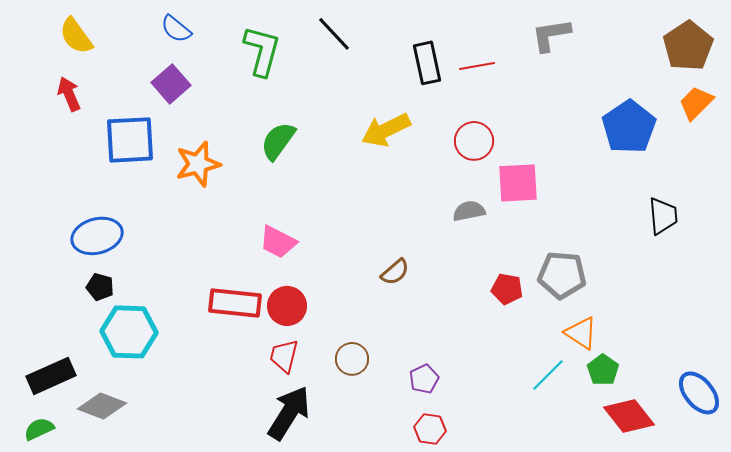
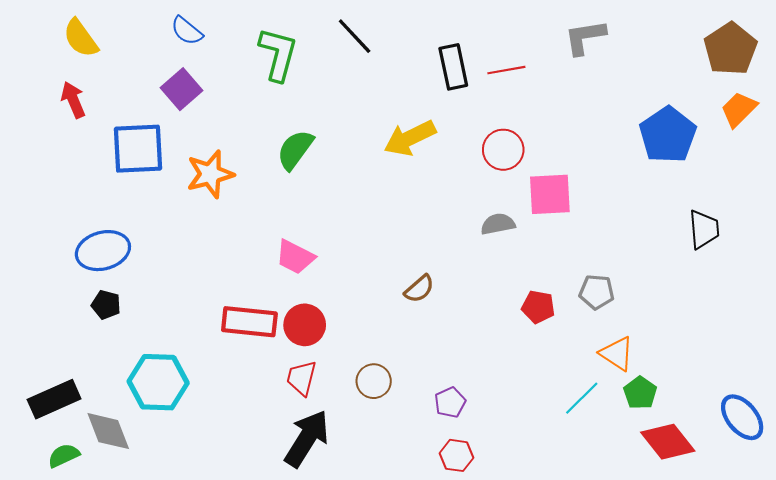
gray pentagon: (562, 275) -> (597, 292), size x0.7
cyan hexagon: (129, 332) -> (158, 382), moved
gray diamond: (102, 406) -> (108, 431), turned 48
green semicircle: (39, 429) -> (64, 455), moved

